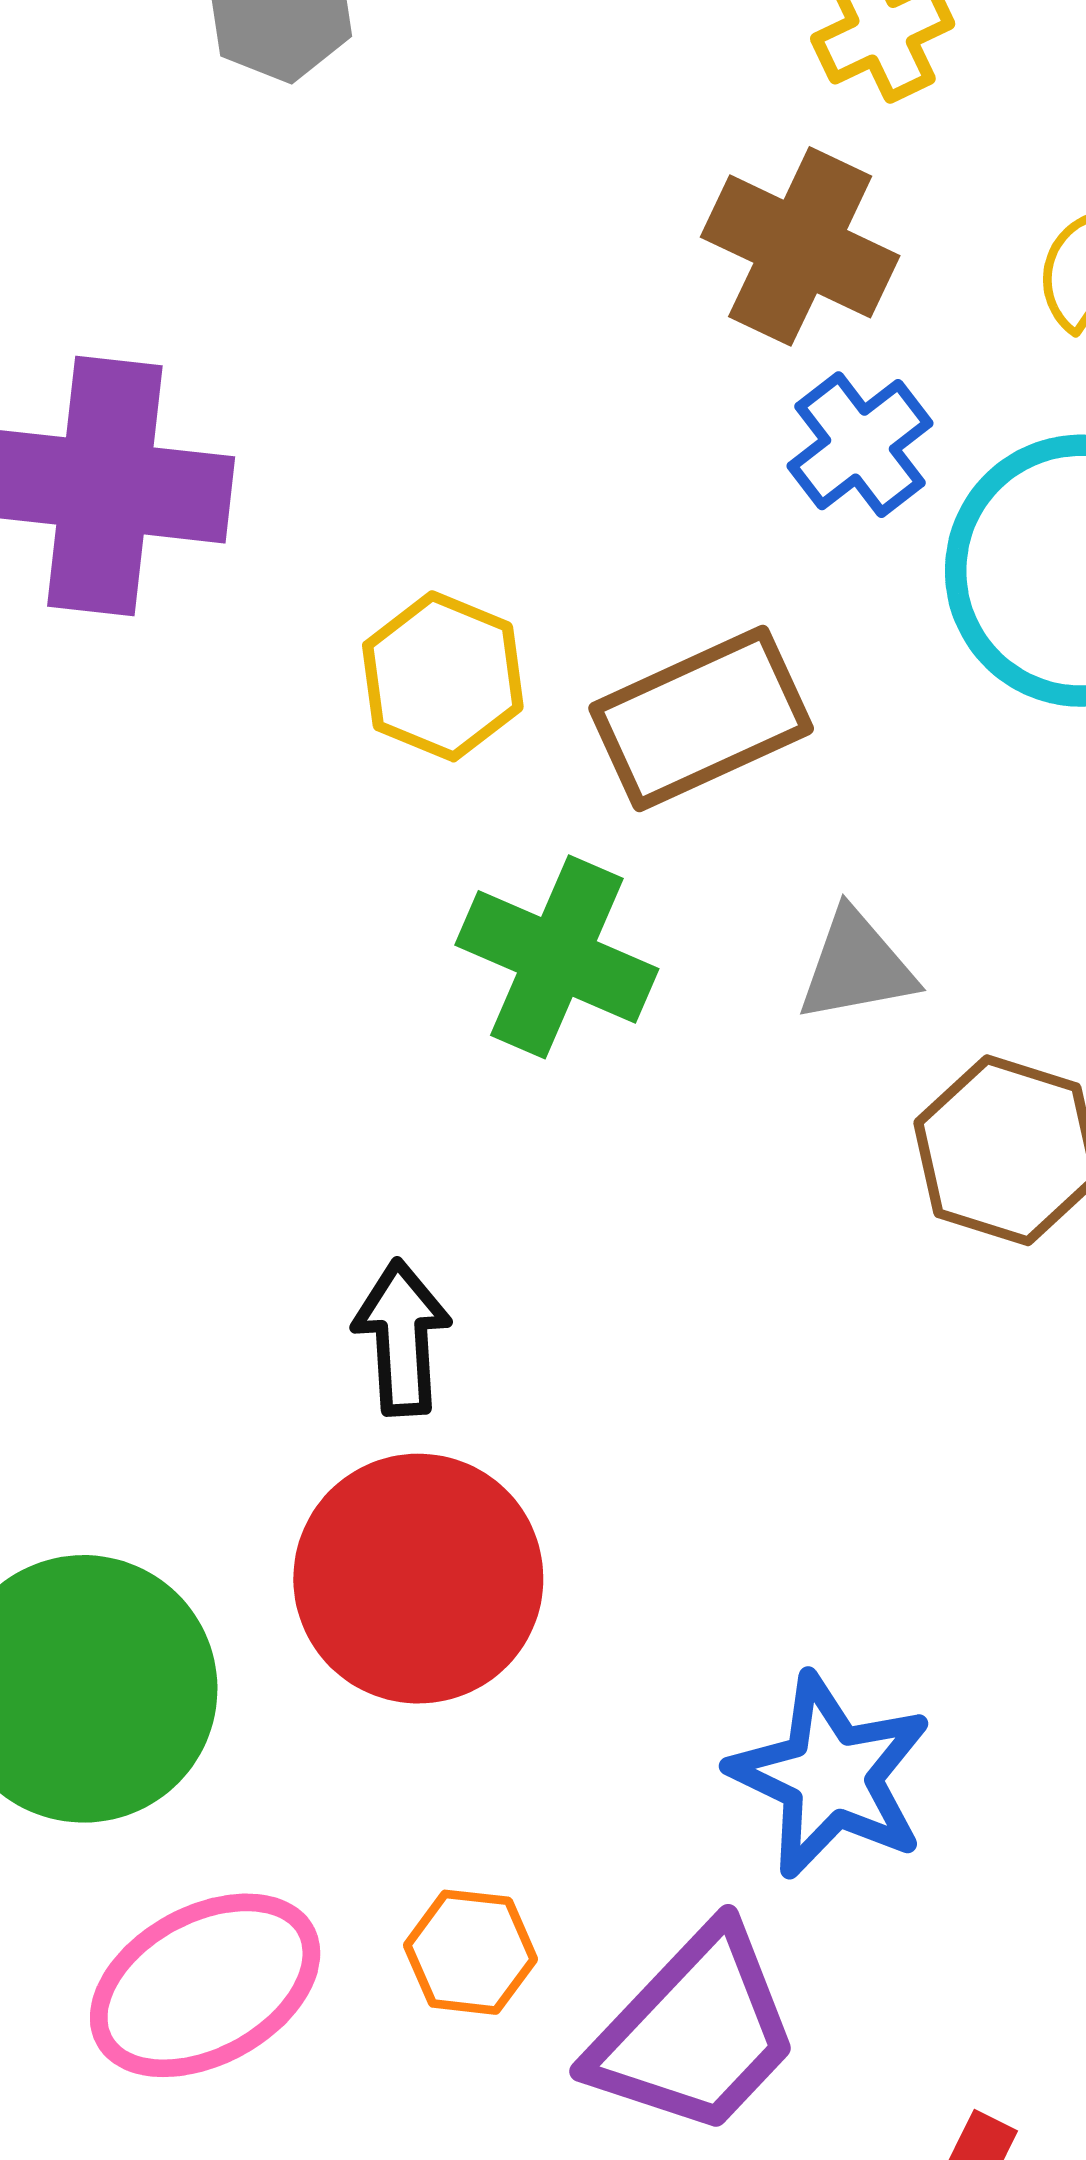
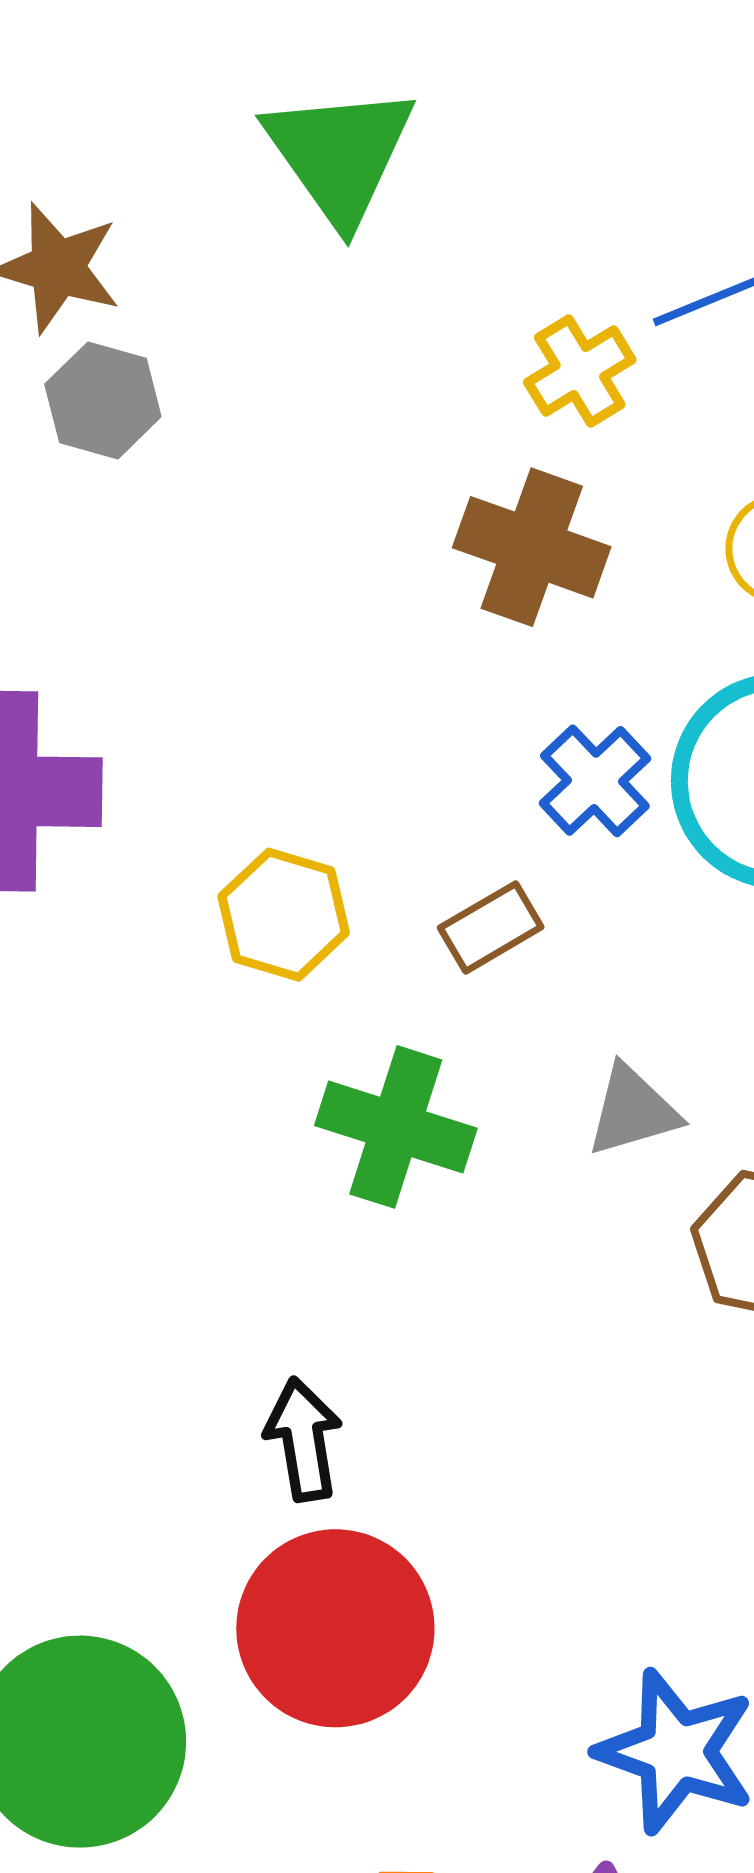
blue cross: (860, 445) -> (595, 781), moved
brown rectangle: (701, 718) -> (491, 927), size x0.6

